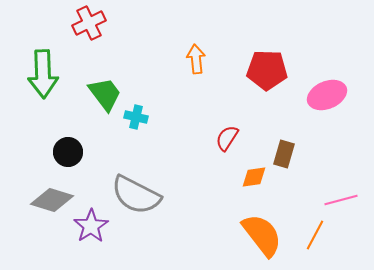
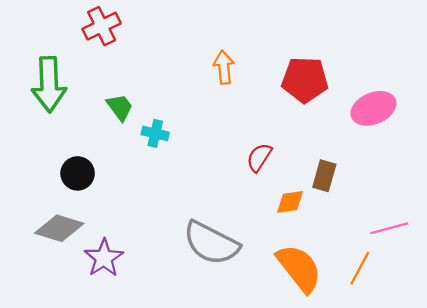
green trapezoid: (105, 94) -> (120, 107), size x0.7
gray semicircle: (136, 195) -> (211, 243), moved

